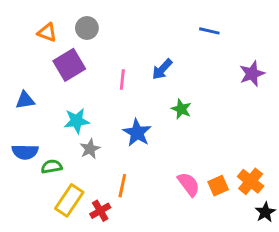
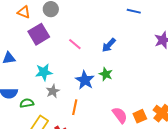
blue arrow: (162, 69) -> (109, 45), moved
pink line: (122, 80) -> (75, 44), turned -56
green star: (181, 109) -> (106, 74), moved
orange line: (122, 186) -> (75, 107), moved

